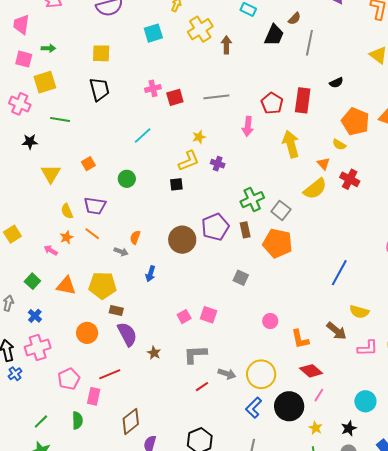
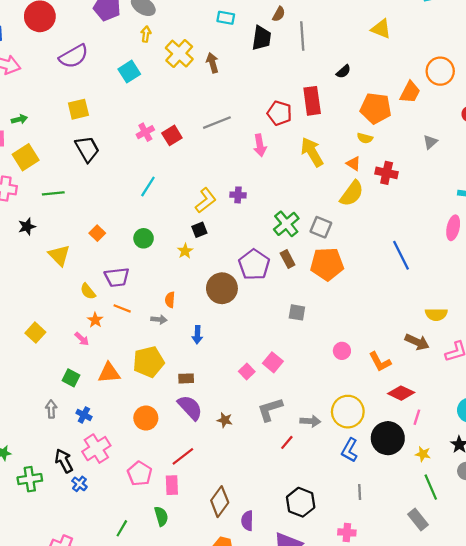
yellow star: (199, 137) -> (185, 251), moved
pink arrow: (51, 250) -> (82, 339), turned -152
blue line: (339, 273) -> (401, 255), moved, turned -40
brown rectangle: (116, 311) -> (186, 378), moved
pink square: (209, 315) -> (273, 362), turned 36

